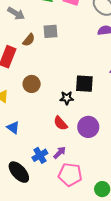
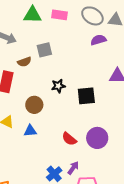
brown semicircle: (29, 40) -> (24, 62), turned 40
black star: (67, 98) -> (58, 86), moved
blue triangle: (13, 128) -> (30, 131), moved, turned -32

